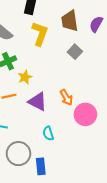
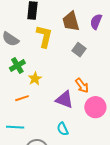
orange arrow: (66, 97) -> (82, 86), moved
purple triangle: (38, 102) -> (64, 100), moved

